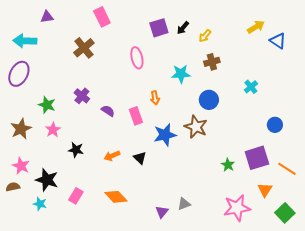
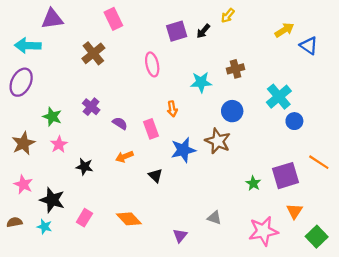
purple triangle: (47, 17) -> (52, 19), size x1.5
yellow arrow: (205, 36) -> (228, 16), moved
cyan cross: (251, 87) -> (279, 97), size x1.6
blue circle: (275, 125) -> (294, 121), moved
orange arrow: (112, 156) -> (124, 157), moved
orange line: (287, 169) -> (319, 162), moved
brown semicircle: (13, 187) -> (14, 222), moved
gray triangle: (184, 204) -> (214, 218), moved, turned 40

